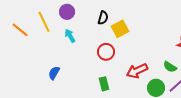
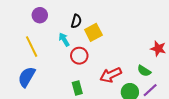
yellow line: (44, 22) -> (32, 47), moved
cyan arrow: (70, 36) -> (64, 39), moved
blue semicircle: (54, 73) -> (27, 77), size x1.5

